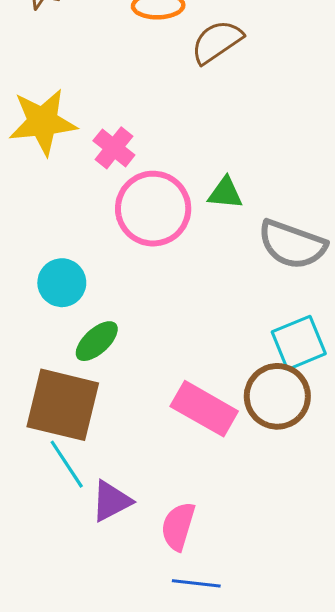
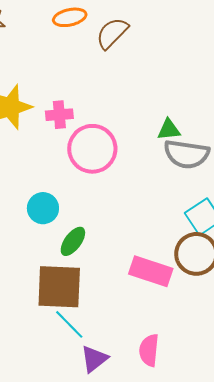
pink cross: (114, 148) -> (59, 115), turned -32
green triangle: (225, 193) -> (169, 130), moved
purple triangle: (111, 501) -> (94, 359), moved

